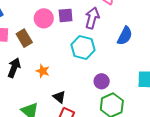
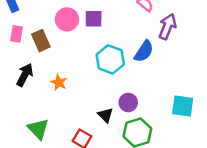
purple arrow: (92, 18) -> (167, 27), moved
blue semicircle: (125, 36) -> (144, 51), moved
black triangle: (59, 97) -> (106, 115), moved

